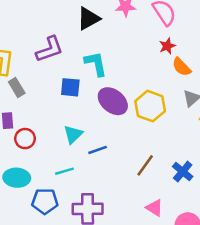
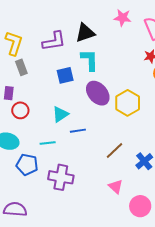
black triangle: (88, 19) -> (85, 33), moved
blue square: (70, 87) -> (65, 75), turned -30

